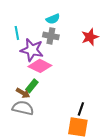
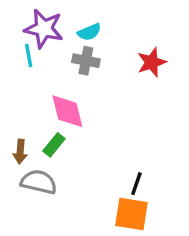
purple star: (32, 50) -> (44, 29), moved
pink diamond: (40, 66) -> (67, 111), turned 50
brown arrow: (23, 93) -> (20, 152), moved, turned 64

